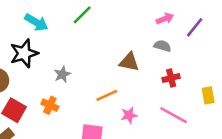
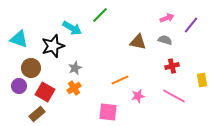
cyan arrow: (36, 22) -> (72, 28), moved
brown triangle: (129, 62) -> (138, 42), moved
gray star: (62, 74) -> (75, 68), moved
orange cross: (50, 105) -> (74, 88), turned 32

